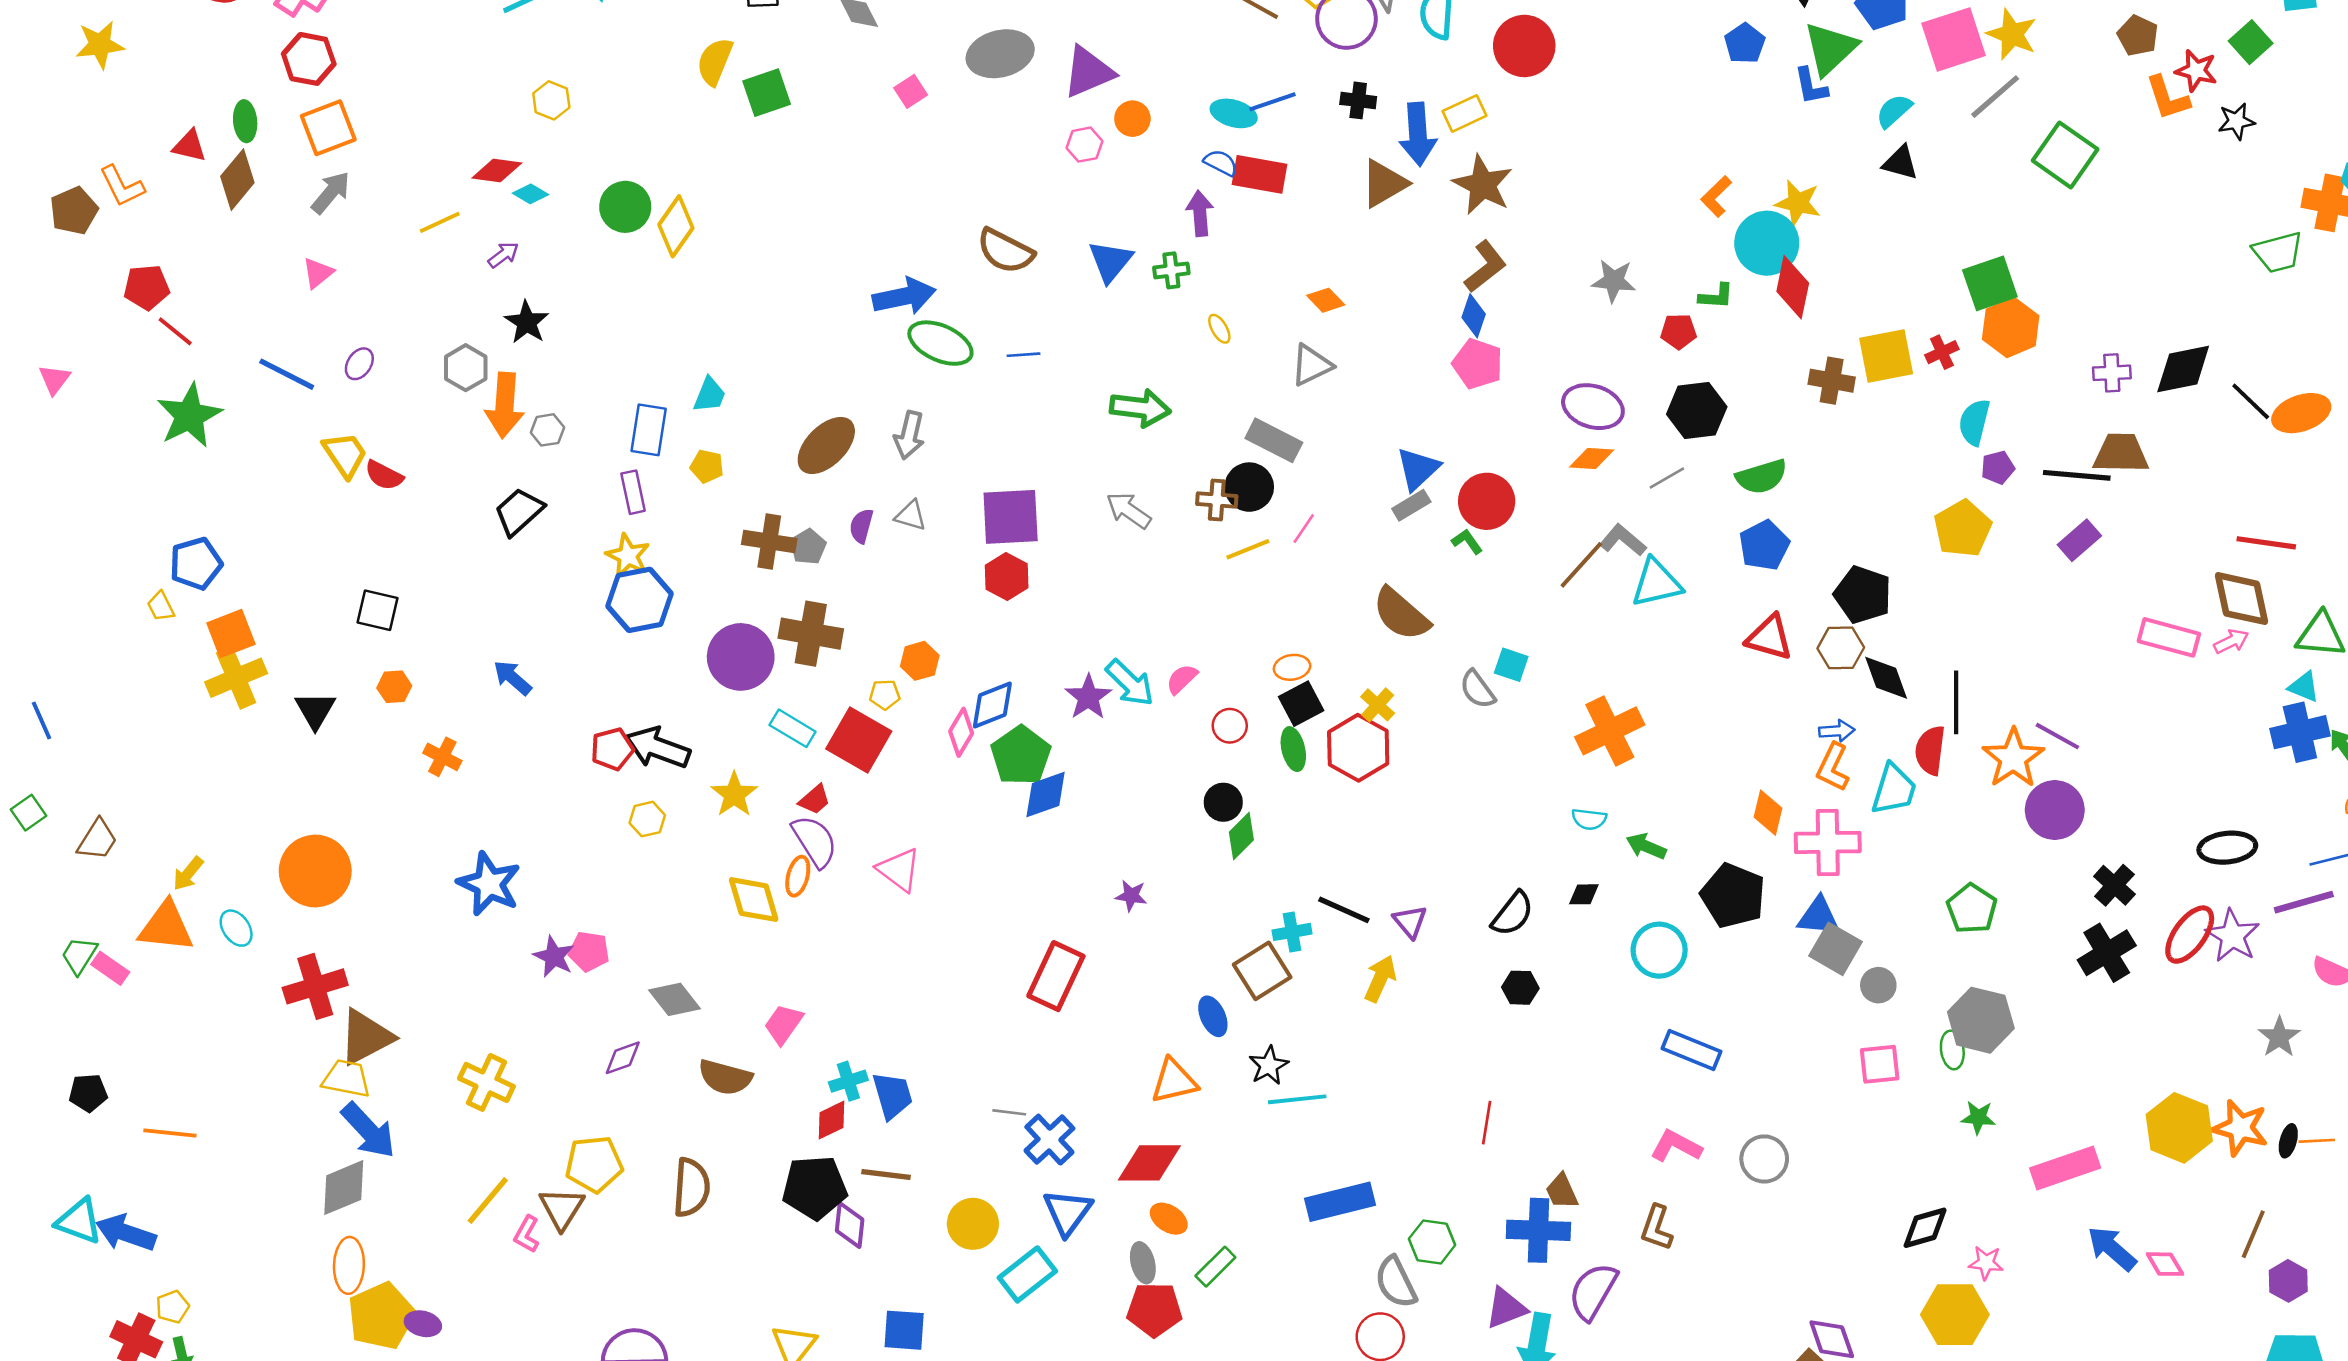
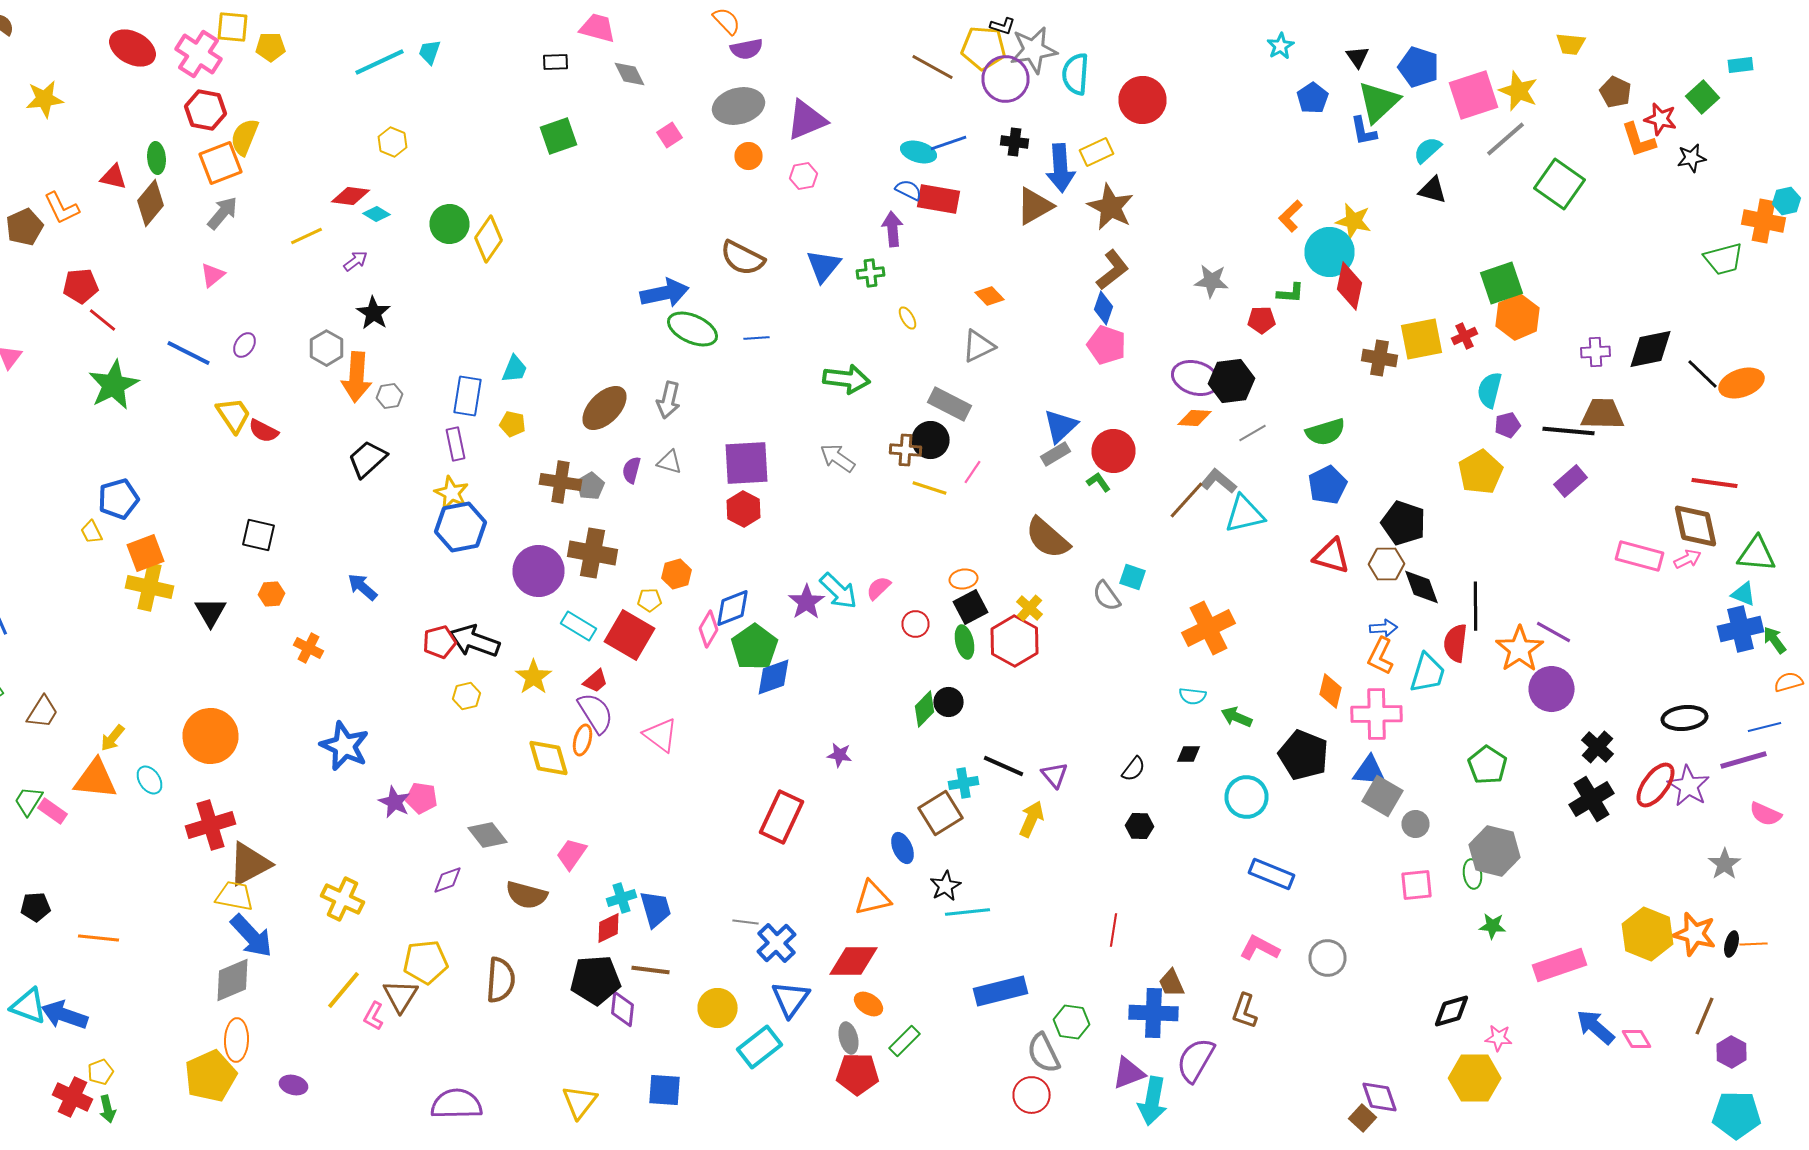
yellow semicircle: (715, 62) -> (244, 137), moved
orange circle: (1132, 119) -> (748, 156), moved
black hexagon: (1697, 410) -> (1232, 381), moved
yellow line: (1248, 549) -> (930, 488), turned 40
yellow cross: (236, 678) -> (150, 587), turned 36
black circle: (1223, 802) -> (948, 702), moved
black semicircle: (1513, 914) -> (1134, 769), size x0.7
yellow pentagon: (381, 1316) -> (210, 1076), moved

